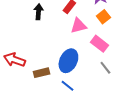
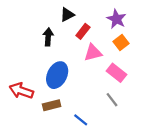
blue ellipse: (68, 61) -> (57, 75), moved
gray line: (105, 68) -> (112, 100), moved

